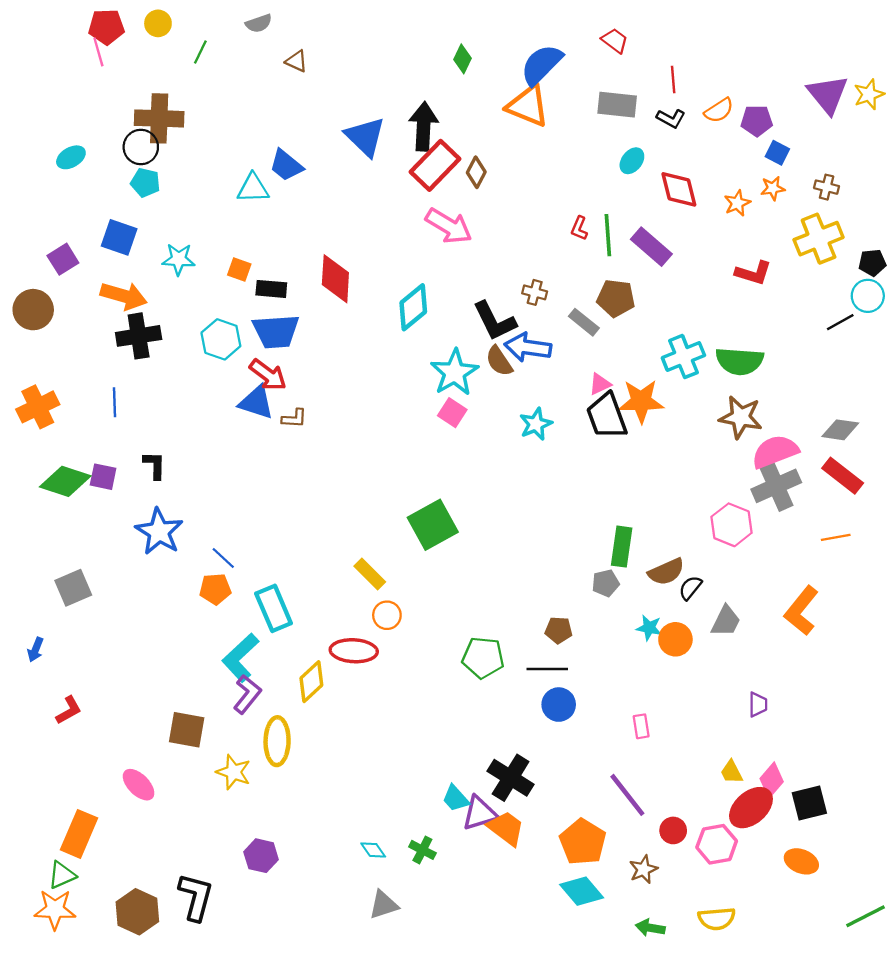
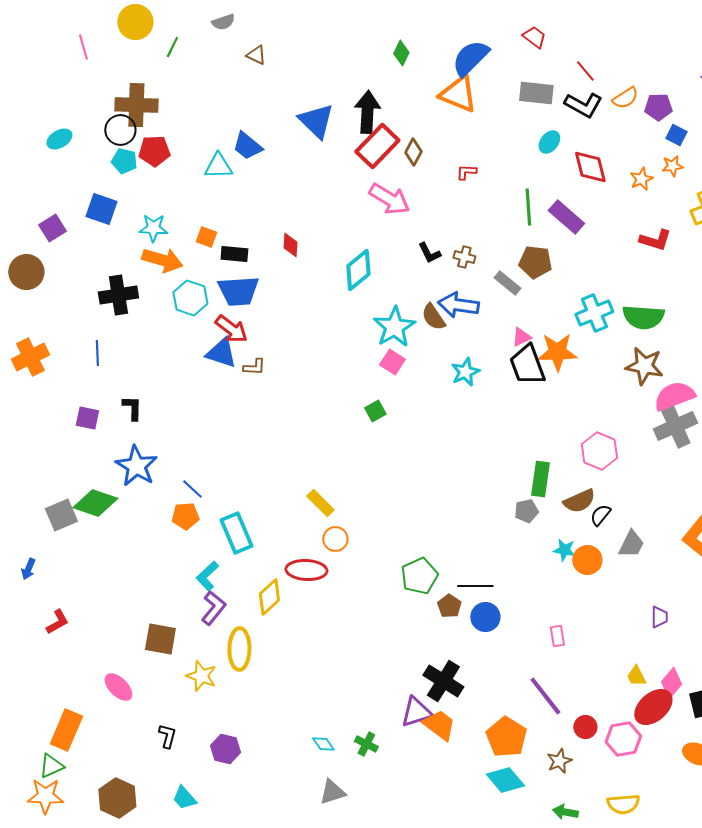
yellow circle: (158, 23) -> (135, 22), size x1.5
red pentagon: (106, 27) -> (154, 151), moved
red line: (673, 79) -> (585, 71), turned -35
black L-shape: (671, 118) -> (583, 105), size x1.5
red L-shape: (579, 228) -> (466, 172), moved, turned 70
red diamond: (335, 279) -> (290, 245), size x0.6
orange arrow: (124, 296) -> (162, 260), moved
black L-shape: (495, 321) -> (429, 253), moved, size x0.6
green diamond: (65, 481) -> (95, 503), moved
green square: (433, 525) -> (375, 411), moved, size x0.5
pink hexagon: (732, 525) -> (599, 451), moved
brown pentagon: (559, 630) -> (449, 606), moved, turned 30
cyan L-shape: (240, 658) -> (207, 576), size x0.7
green pentagon: (483, 658) -> (419, 576), turned -30
cyan trapezoid: (456, 798) -> (184, 798), moved
black L-shape: (196, 897) -> (167, 736), moved, size x0.6

